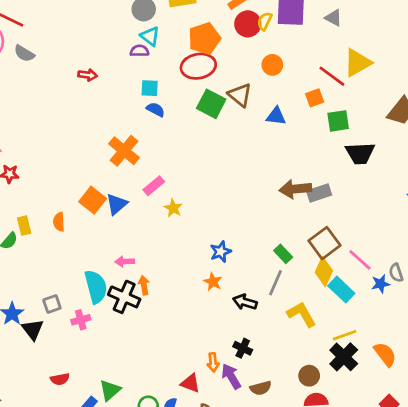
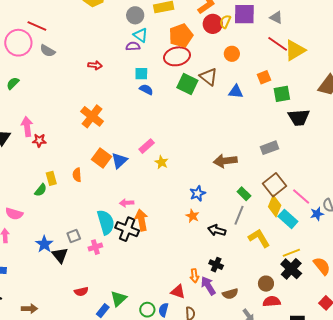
red line: (332, 76) -> (278, 44), moved
orange cross: (124, 151) -> (92, 116), moved
brown arrow: (295, 189) -> (225, 161), moved
orange arrow: (144, 285) -> (141, 220), size x1.5

